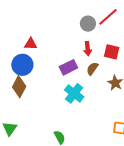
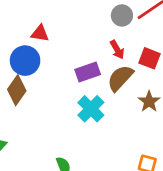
red arrow: (88, 49) -> (117, 50), turned -32
brown semicircle: (92, 69) -> (120, 78), size x1.5

